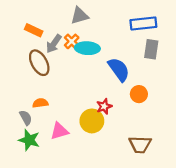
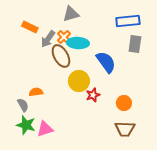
brown ellipse: (39, 63) -> (61, 56), moved
orange circle: (139, 94) -> (124, 103), moved
yellow circle: (92, 121) -> (79, 81), moved
pink triangle: (59, 131) -> (45, 129), moved

